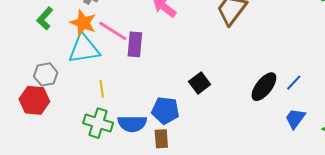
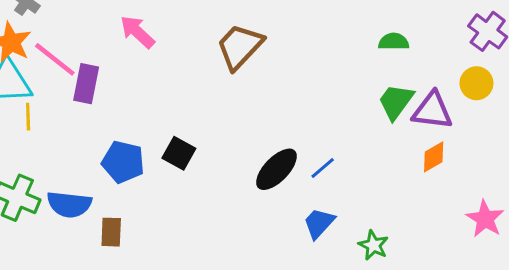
black square: (200, 83) -> (179, 153), turned -30
yellow line: (102, 89) -> (28, 117), moved
blue pentagon: (165, 110) -> (123, 162), moved

